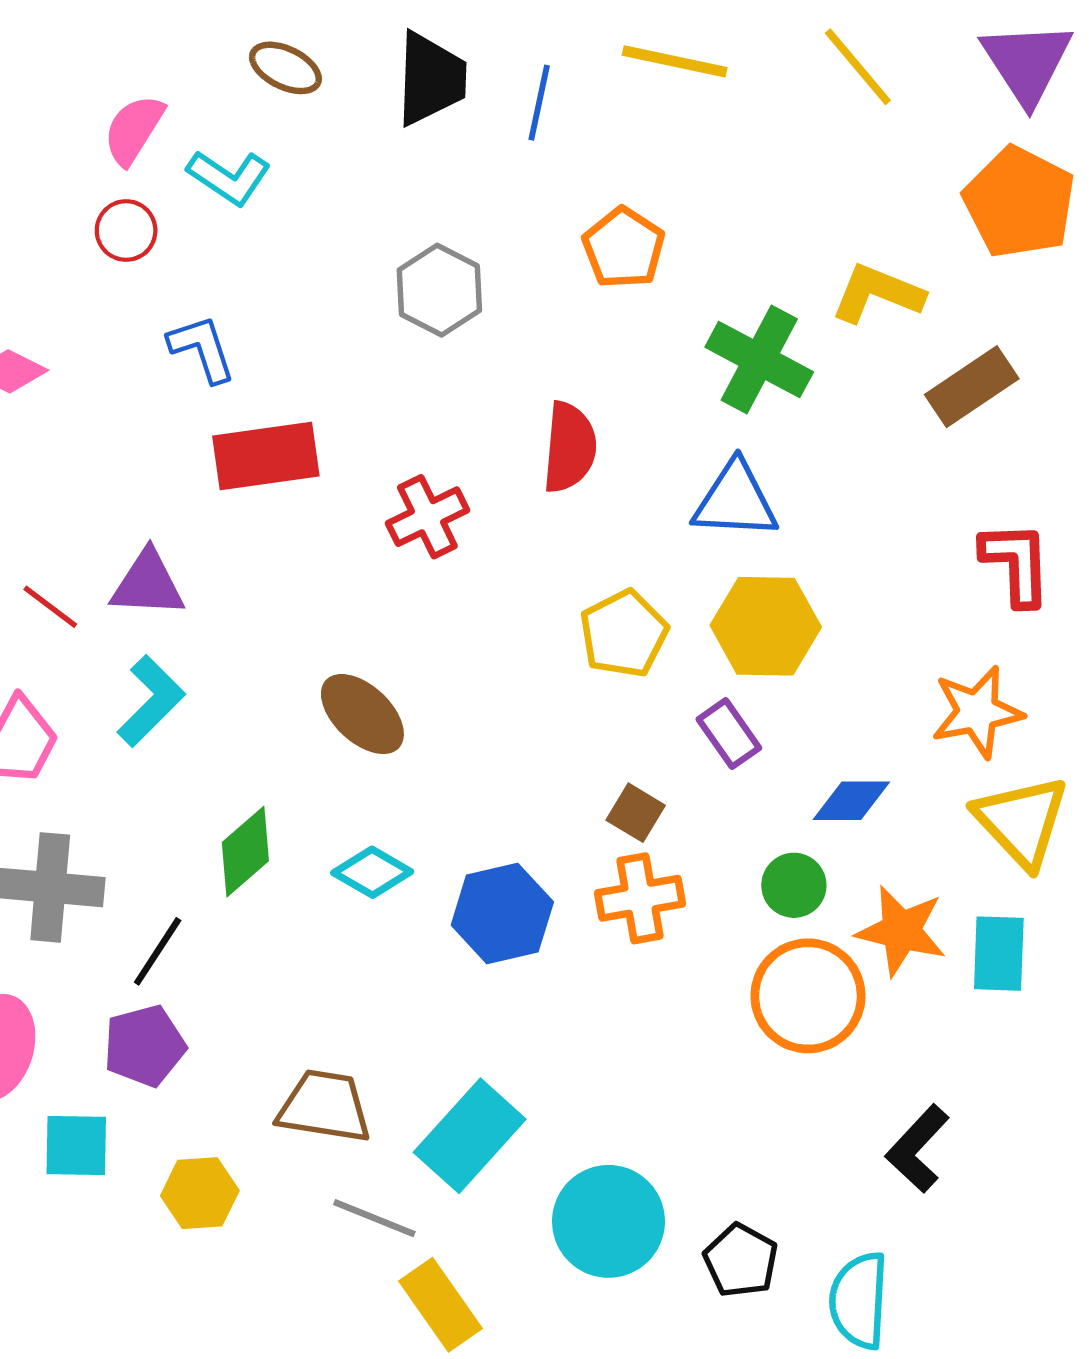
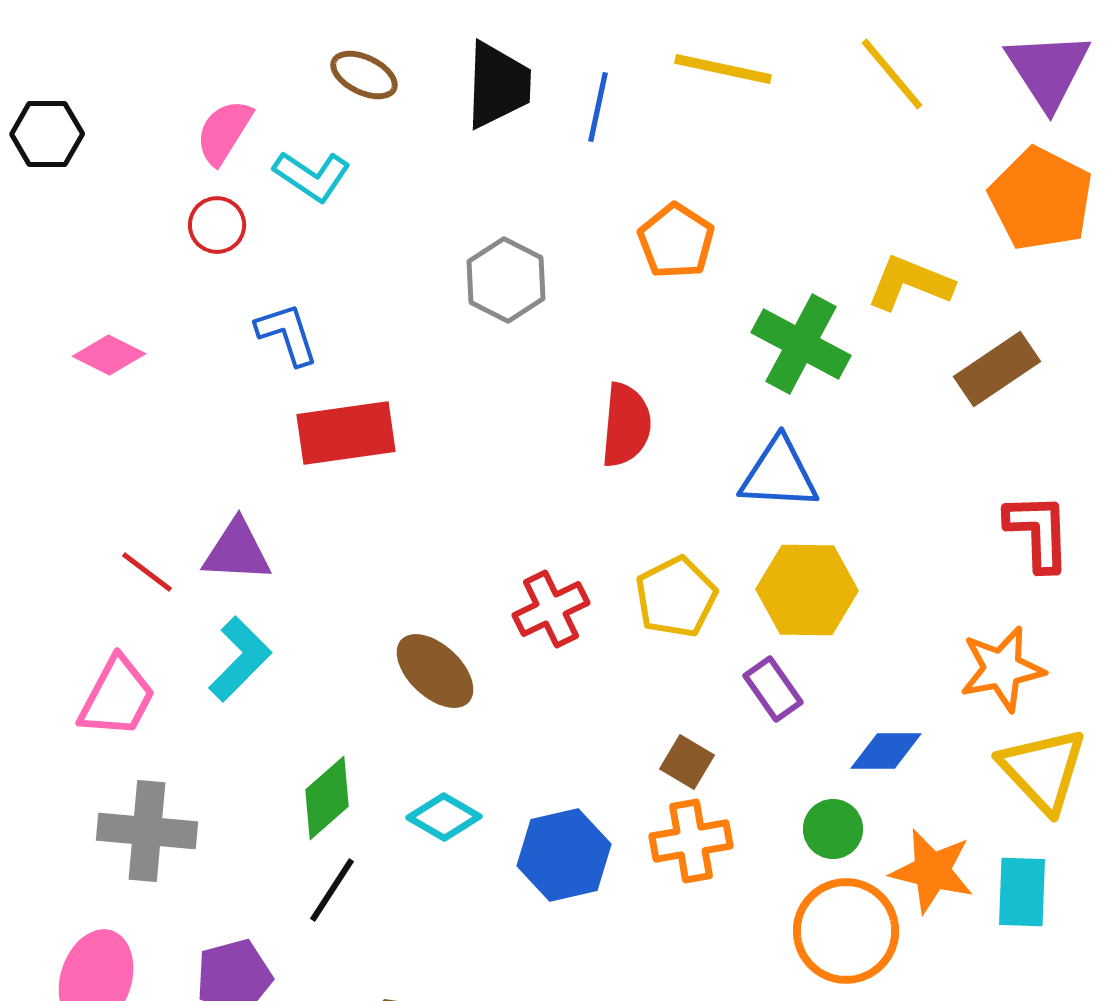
red cross: (427, 517) -> (551, 609), moved
black line: (158, 951) -> (332, 890), moved

